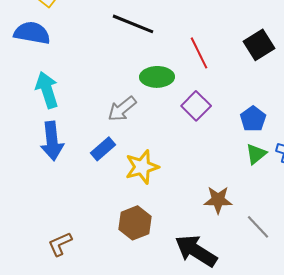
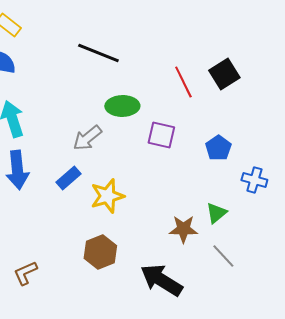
red line: (199, 53) -> (183, 82), moved
purple square: (196, 106) -> (161, 135), turned -32
green triangle: (256, 154) -> (216, 213), moved

